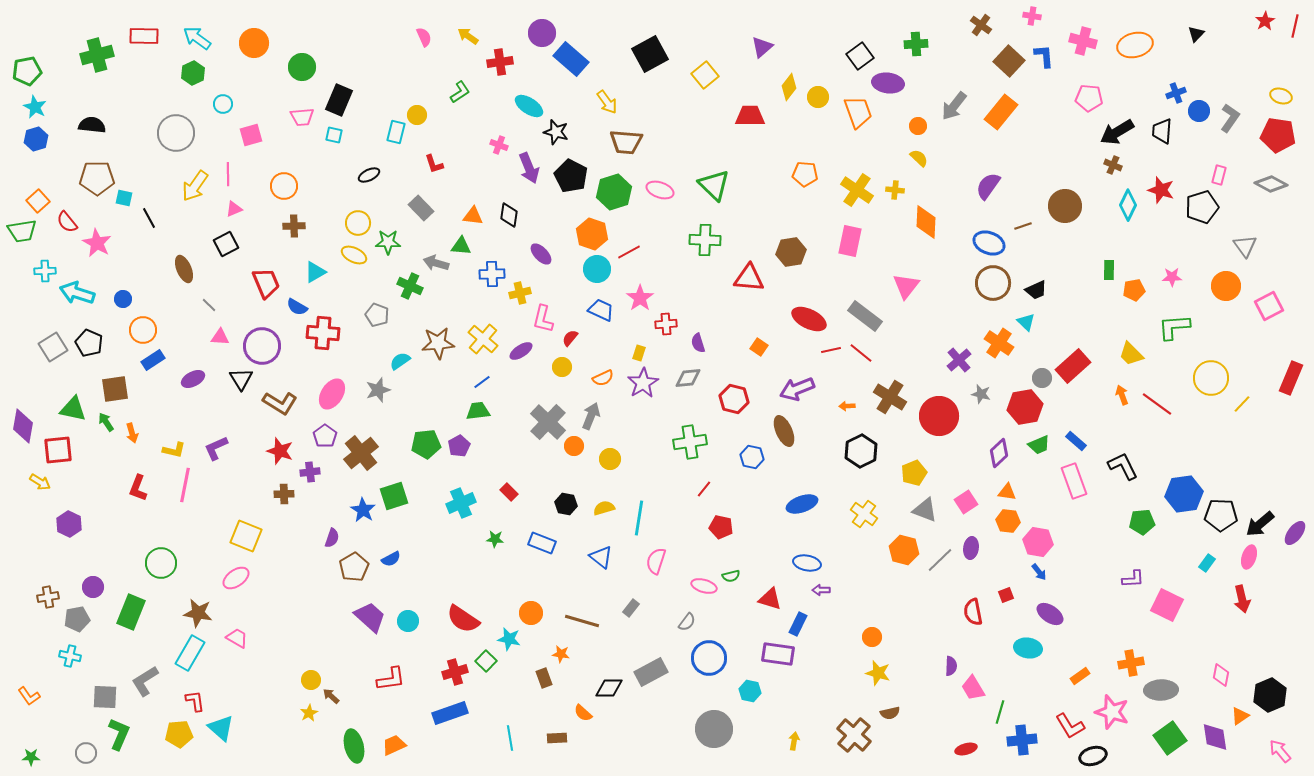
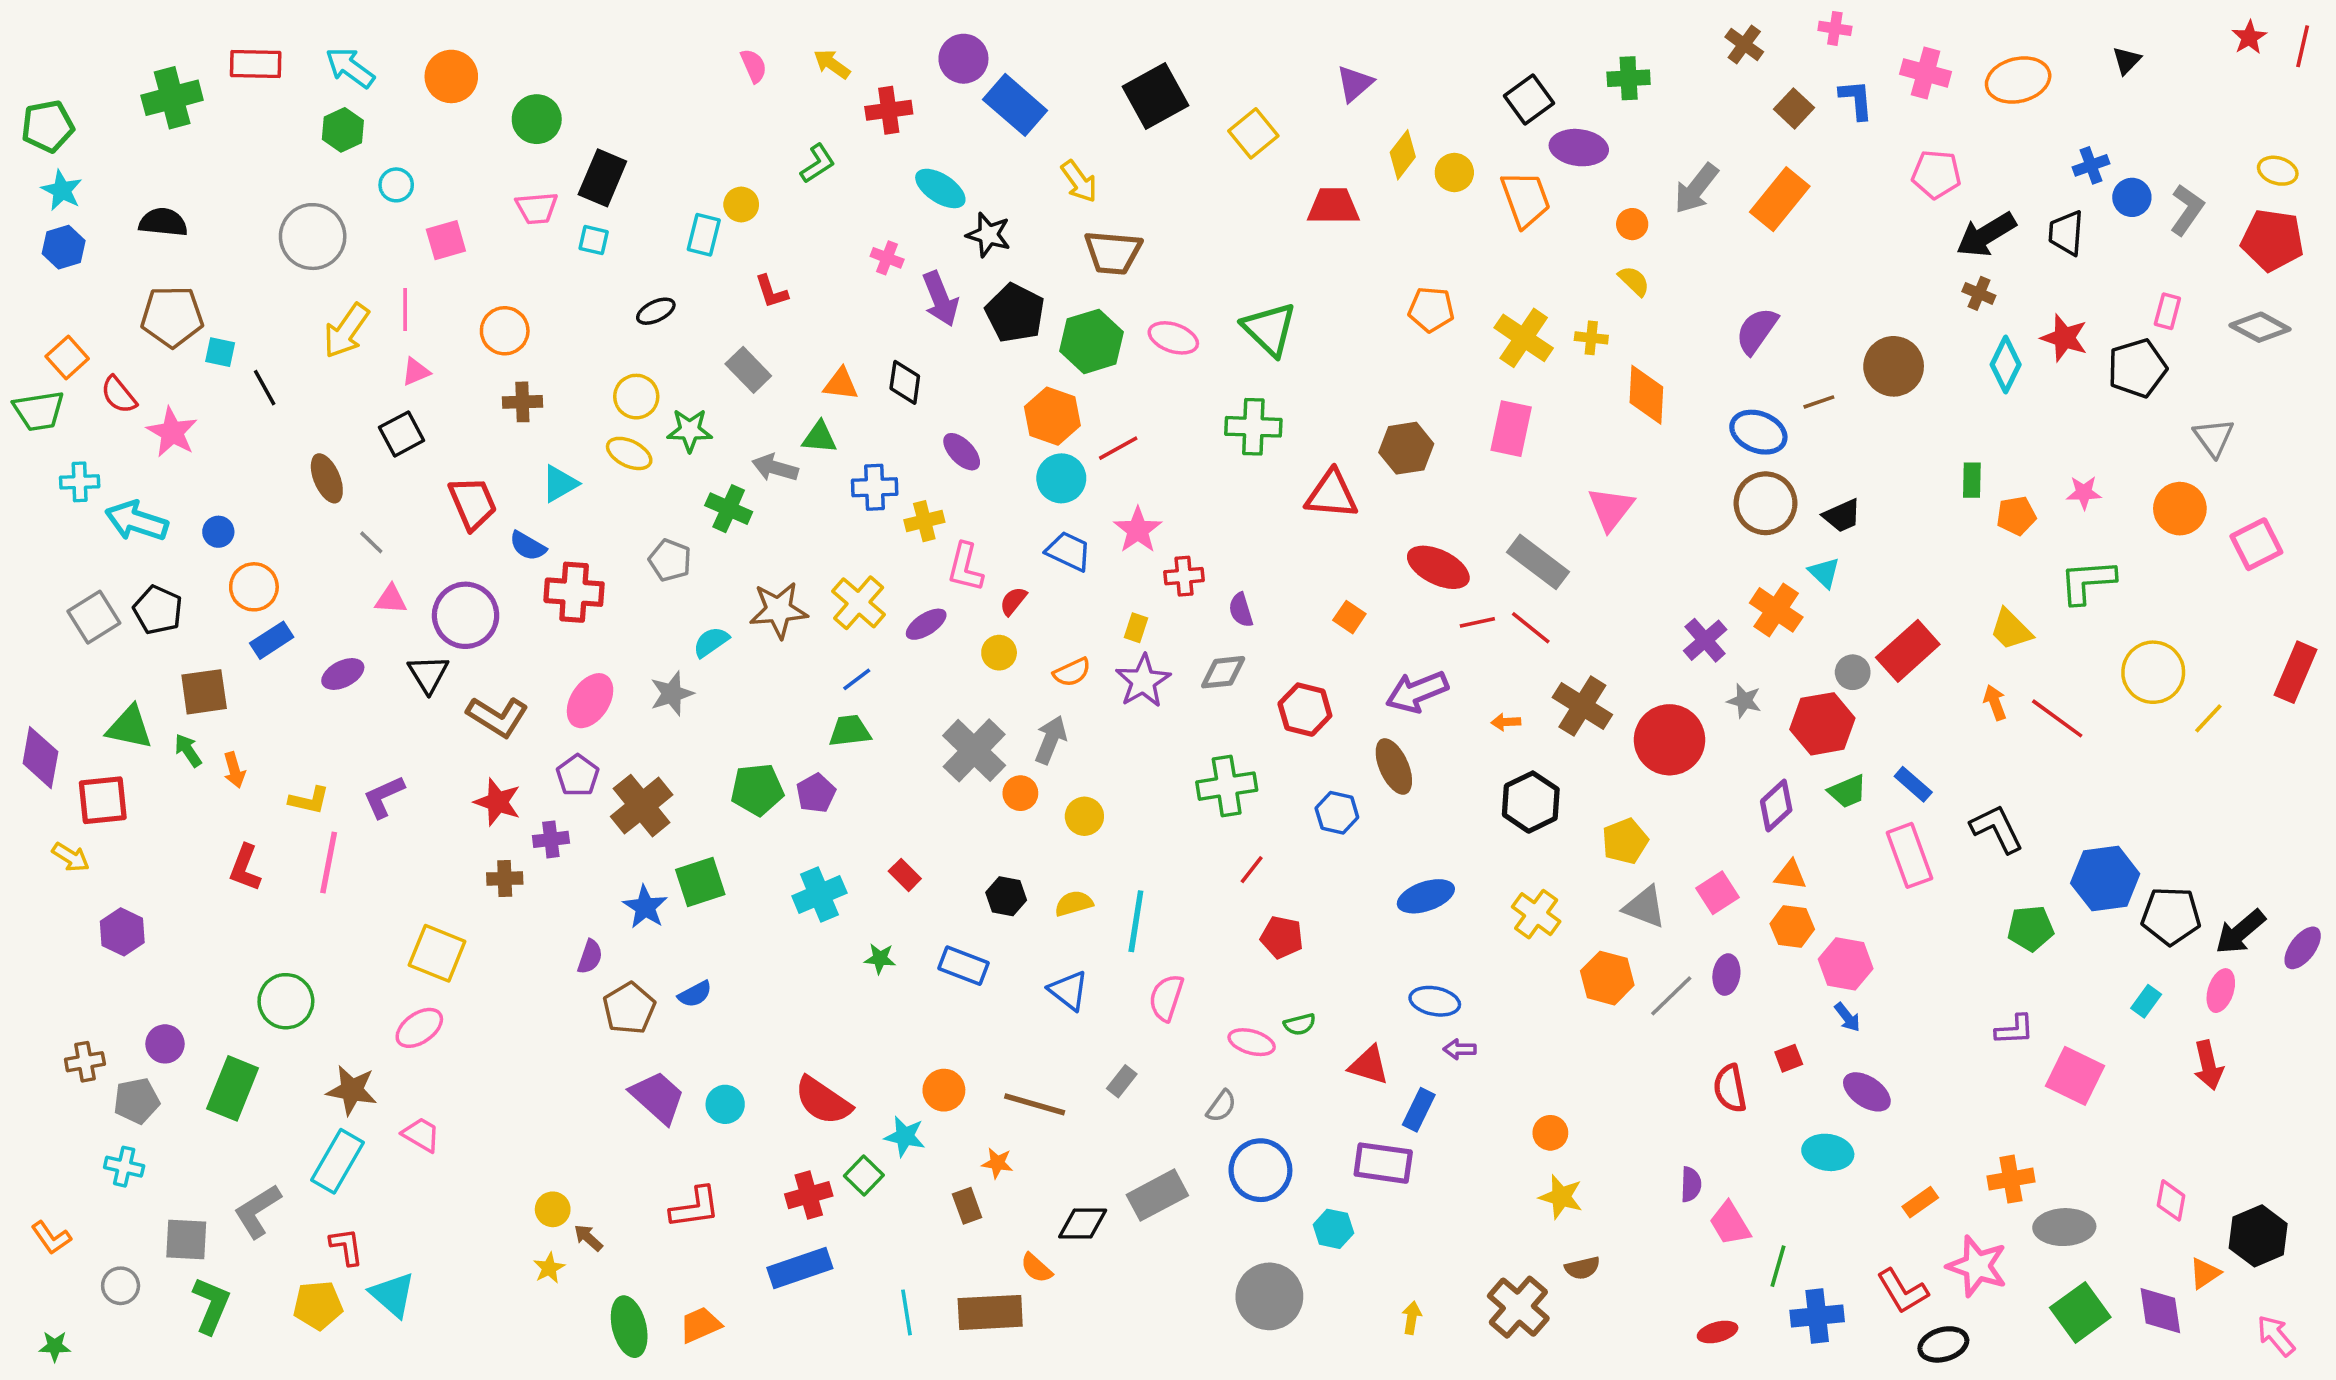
brown square: (1009, 61) -> (1794, 108), size x0.7
brown rectangle: (557, 738) -> (990, 1312), size x1.8
gray circle: (86, 753) -> (121, 1286), moved

